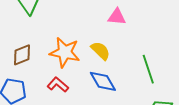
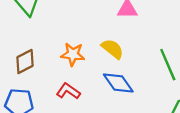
orange star: (65, 52) -> (73, 54), size x0.7

